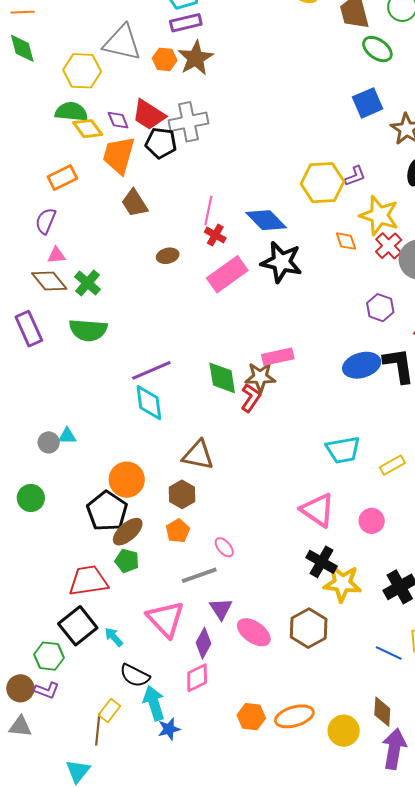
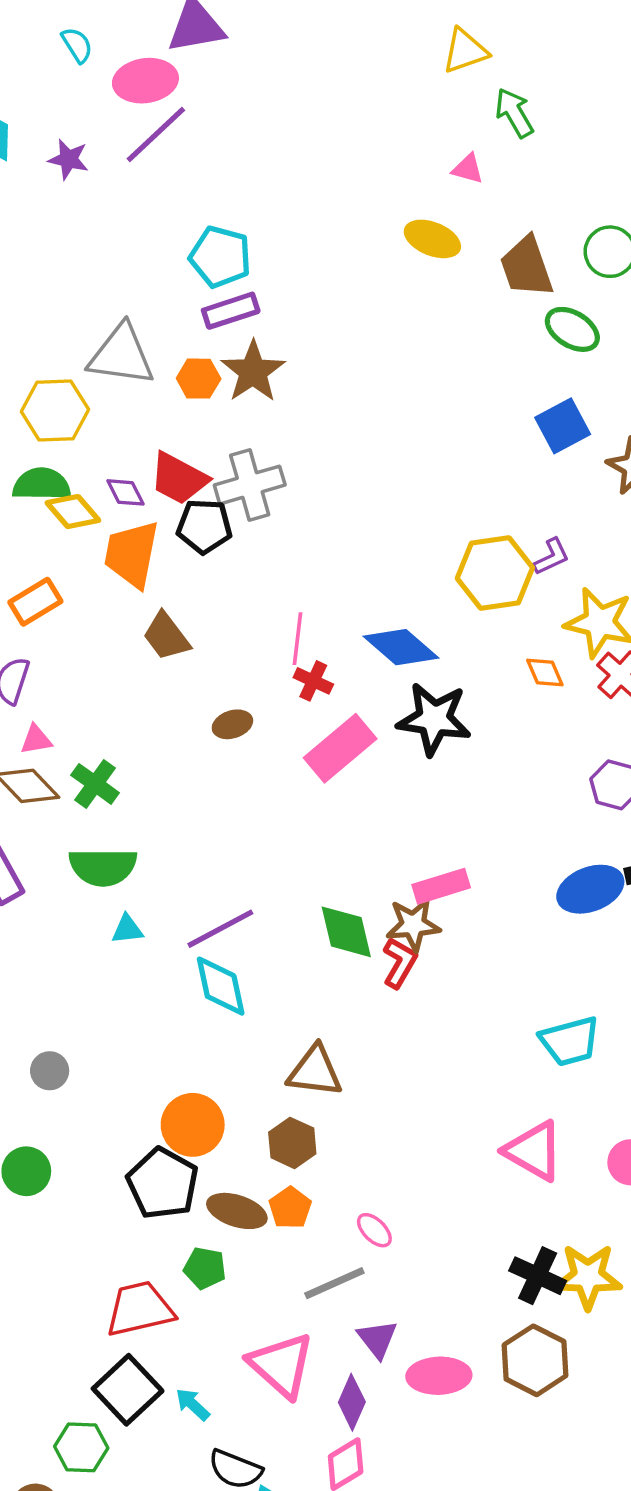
cyan triangle: (67, 436) -> (127, 929), moved
brown ellipse: (128, 532) -> (237, 1211), moved, turned 64
black cross: (322, 562) -> (538, 1276), moved
pink ellipse: (254, 632) -> (439, 1376), turned -32

